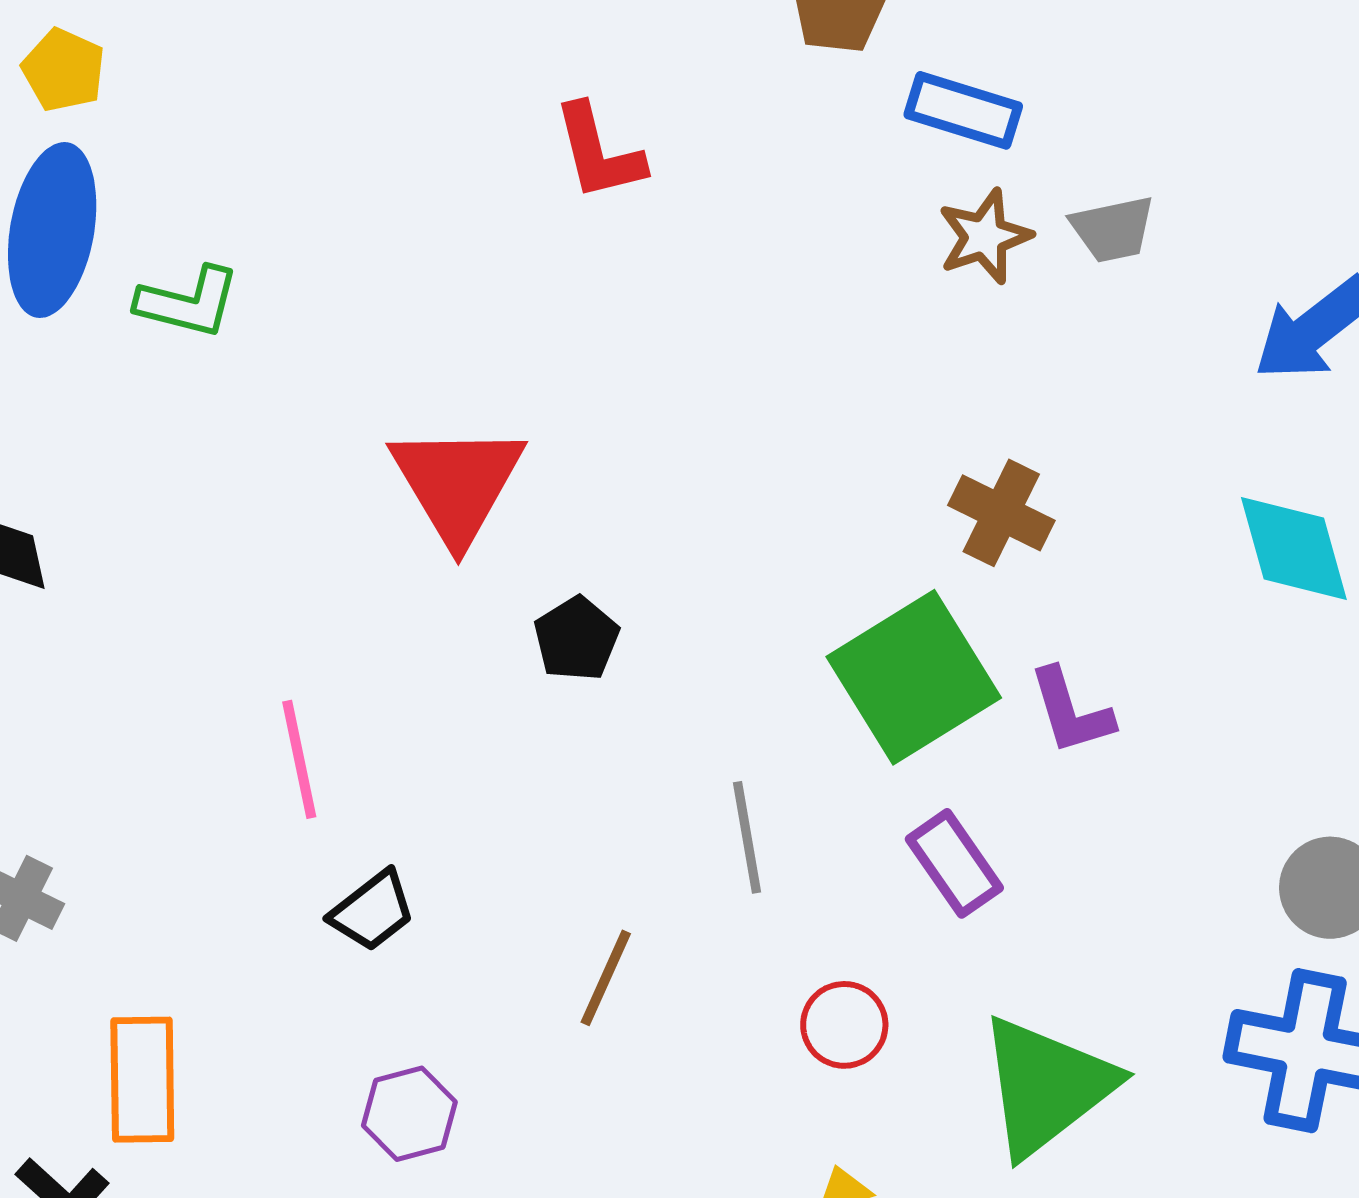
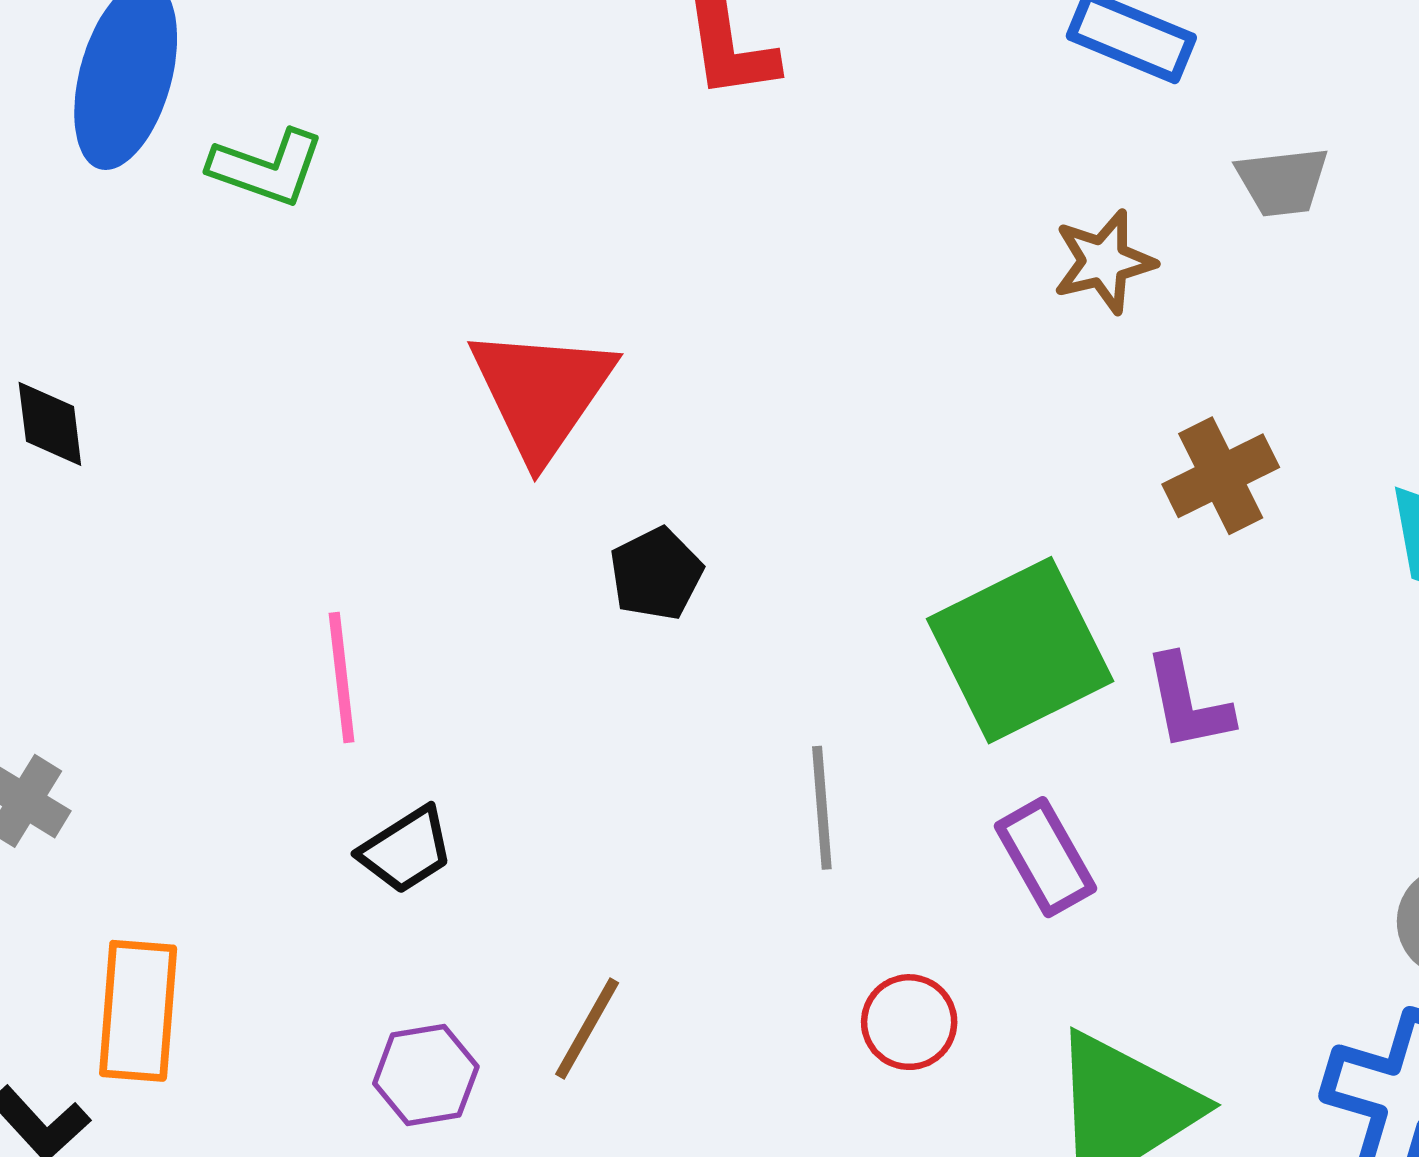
brown star: (985, 237) -> (1104, 262), moved
brown cross: (1001, 513) -> (1221, 476), moved, turned 32
brown line: (606, 978) -> (587, 1028), moved

